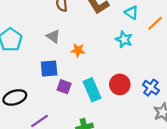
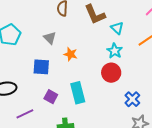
cyan triangle: (131, 13) -> (117, 28), moved
red circle: (120, 84) -> (111, 73), moved
purple square: (64, 87) -> (51, 97), moved

